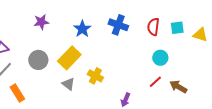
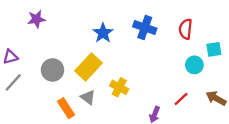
purple star: (41, 22) -> (36, 19), moved
cyan square: (177, 28) -> (214, 49), moved
red line: (155, 82) -> (181, 99), moved
orange rectangle: (17, 93) -> (66, 108), moved

